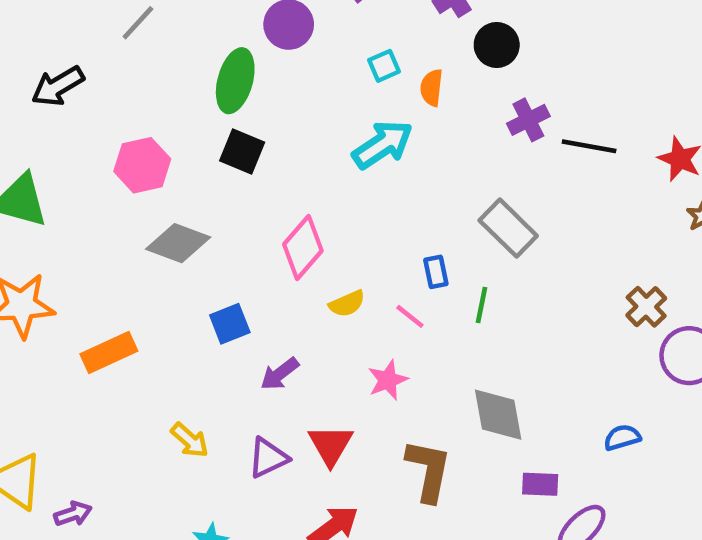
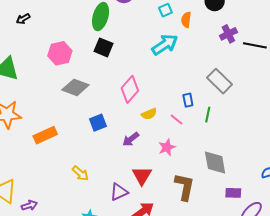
black arrow: (58, 86) -> (23, 19), size x0.6
purple arrow: (280, 374) -> (131, 139), moved
purple triangle: (268, 458) -> (119, 192), moved

